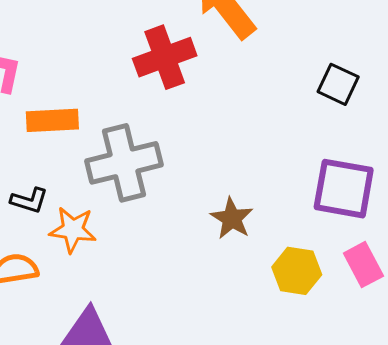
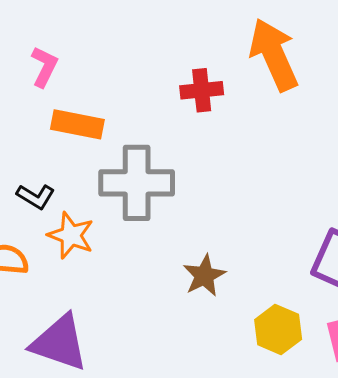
red cross: (165, 57) -> (202, 90), size x0.7
brown star: (232, 218) -> (204, 276), moved

